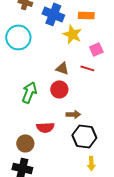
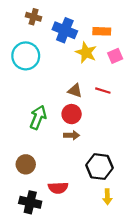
pink square: (96, 49) -> (115, 56), moved
brown arrow: (73, 114) -> (72, 135), moved
red semicircle: (45, 127) -> (58, 188), moved
brown circle: (25, 143) -> (26, 164), moved

